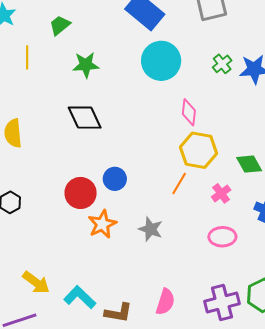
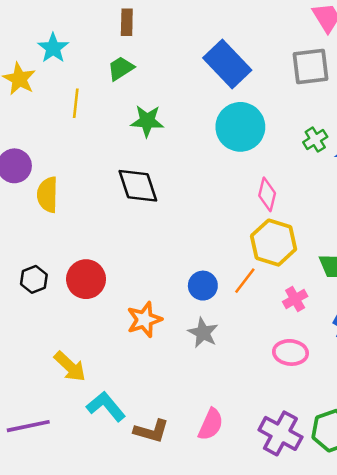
blue circle: (115, 179) -> (203, 286), moved
red circle: (81, 193) -> (86, 279), moved
yellow arrow: (36, 282) -> (70, 366), moved
purple cross: (222, 302) -> (280, 433), turned 36

